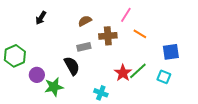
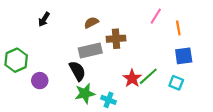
pink line: (126, 15) -> (156, 16), moved
orange line: (140, 34) -> (178, 28), moved, turned 48
gray rectangle: (84, 47) -> (90, 50), size x1.5
green star: (54, 87) -> (85, 93), moved

